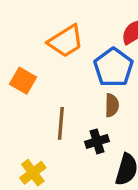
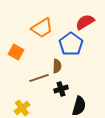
brown semicircle: (112, 105) -> (57, 66), moved
brown line: (61, 123) -> (39, 78), turned 66

